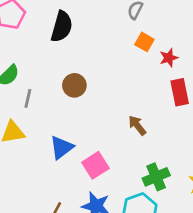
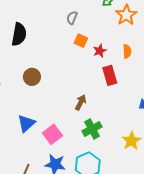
brown arrow: (137, 125) -> (81, 102), turned 70
green cross: (156, 177) -> (92, 129), moved

